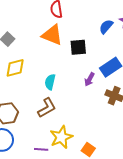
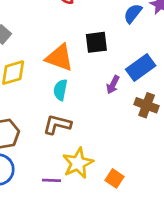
orange triangle: (52, 35) -> (59, 58), moved
brown L-shape: (47, 108) -> (57, 124), turned -135

